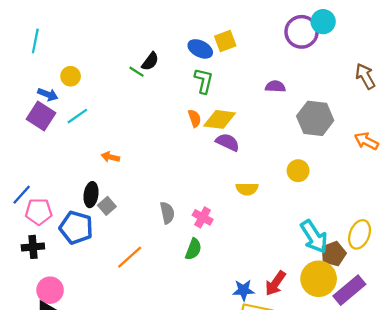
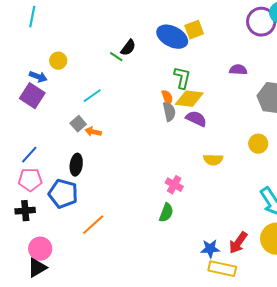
cyan line: (35, 41) -> (32, 17), moved
blue ellipse: (200, 49) -> (172, 37), size x1.4
green L-shape: (204, 81) -> (182, 78), moved
cyan line: (77, 116) -> (92, 96), moved
blue line: (22, 195) -> (29, 155), moved
gray square: (107, 206) -> (78, 124), moved
gray semicircle: (167, 213) -> (169, 112), moved
orange line: (130, 257) -> (93, 225), moved

